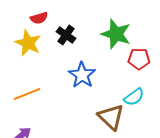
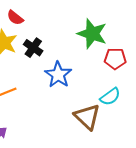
red semicircle: (39, 18) -> (15, 18), turned 54
black cross: (66, 35) -> (33, 48), moved

